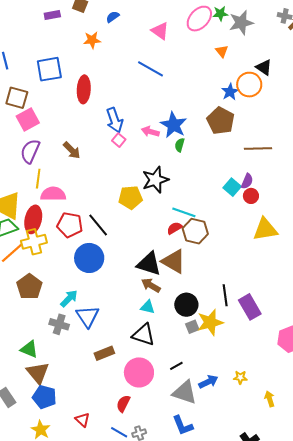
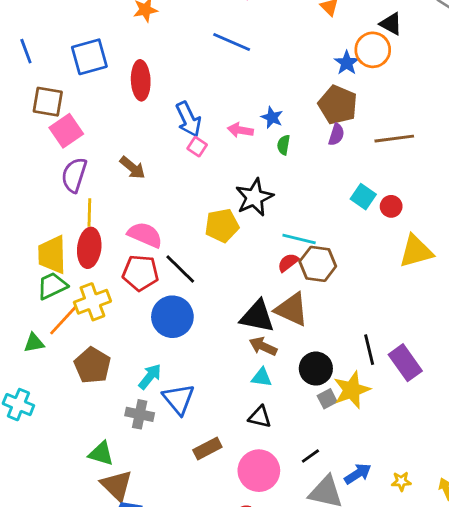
blue star: (174, 125) -> (272, 117), size x0.6
purple semicircle: (247, 181) -> (336, 135), moved
pink semicircle: (53, 194) -> (145, 235), moved, turned 30
red ellipse: (33, 219) -> (89, 248), moved
black triangle: (144, 335) -> (260, 417), size x0.7
yellow star: (240, 377) -> (401, 481), moved

